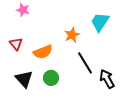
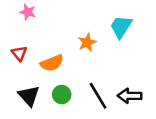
black line: (85, 63) -> (98, 96), moved
black arrow: (107, 79) -> (130, 96), turned -60

